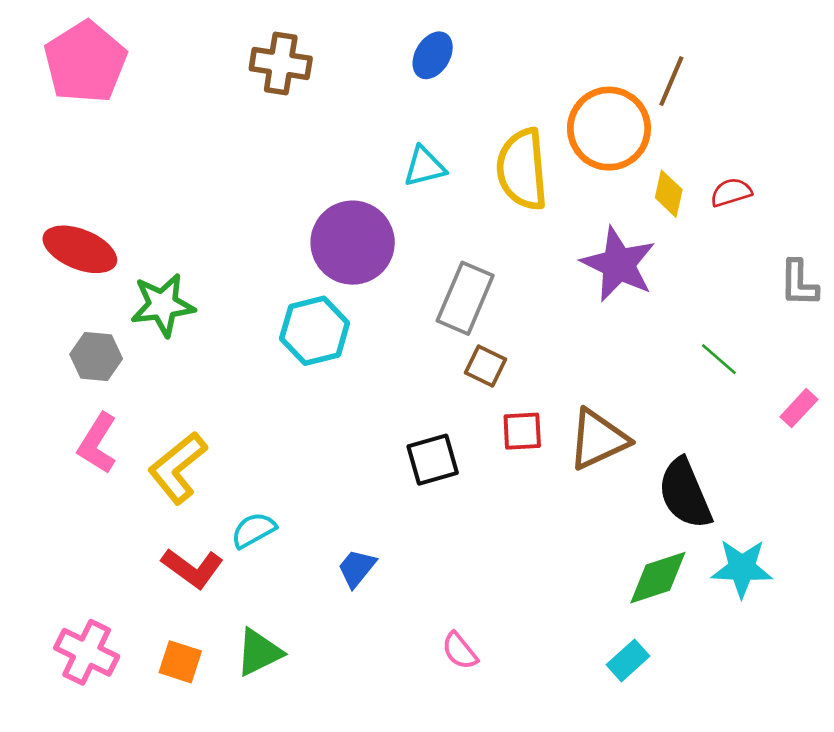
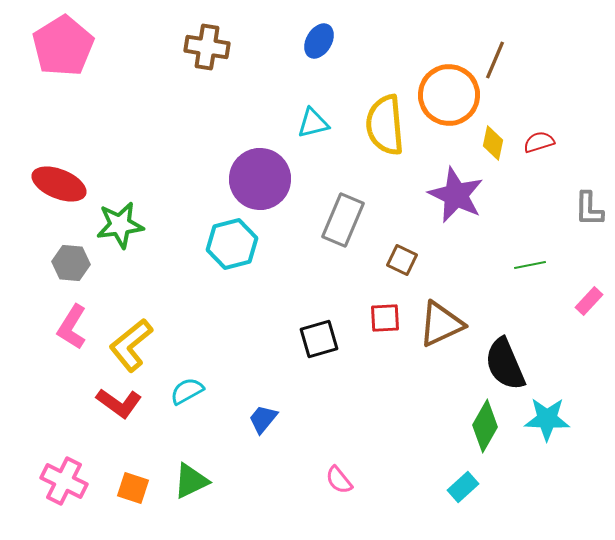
green line: (719, 359) -> (530, 265), turned -52
brown square: (486, 366) -> (402, 260), moved
red L-shape: (192, 568) -> (119, 403), moved
green diamond: (658, 578) -> (485, 426), turned -42

